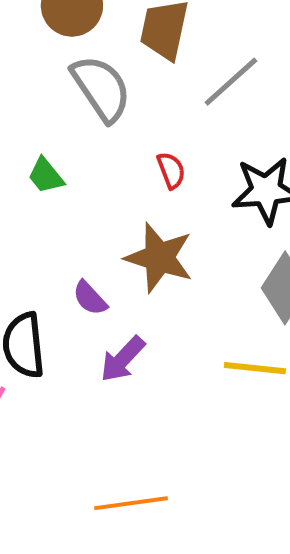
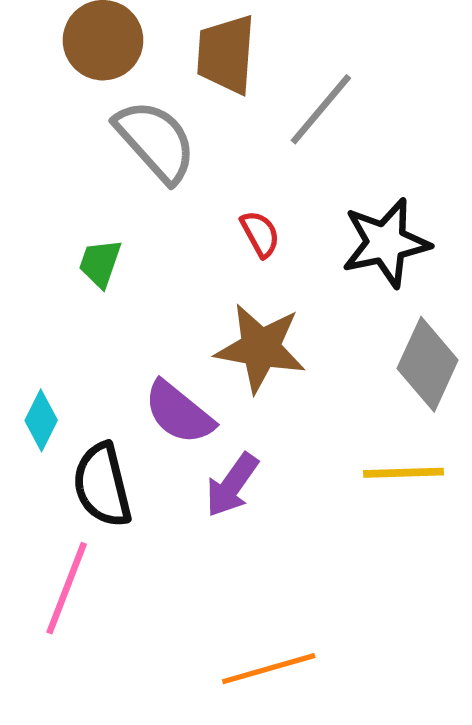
green trapezoid: (46, 176) -> (100, 263), turned 66
purple semicircle: (90, 298) -> (179, 413), size x1.5

